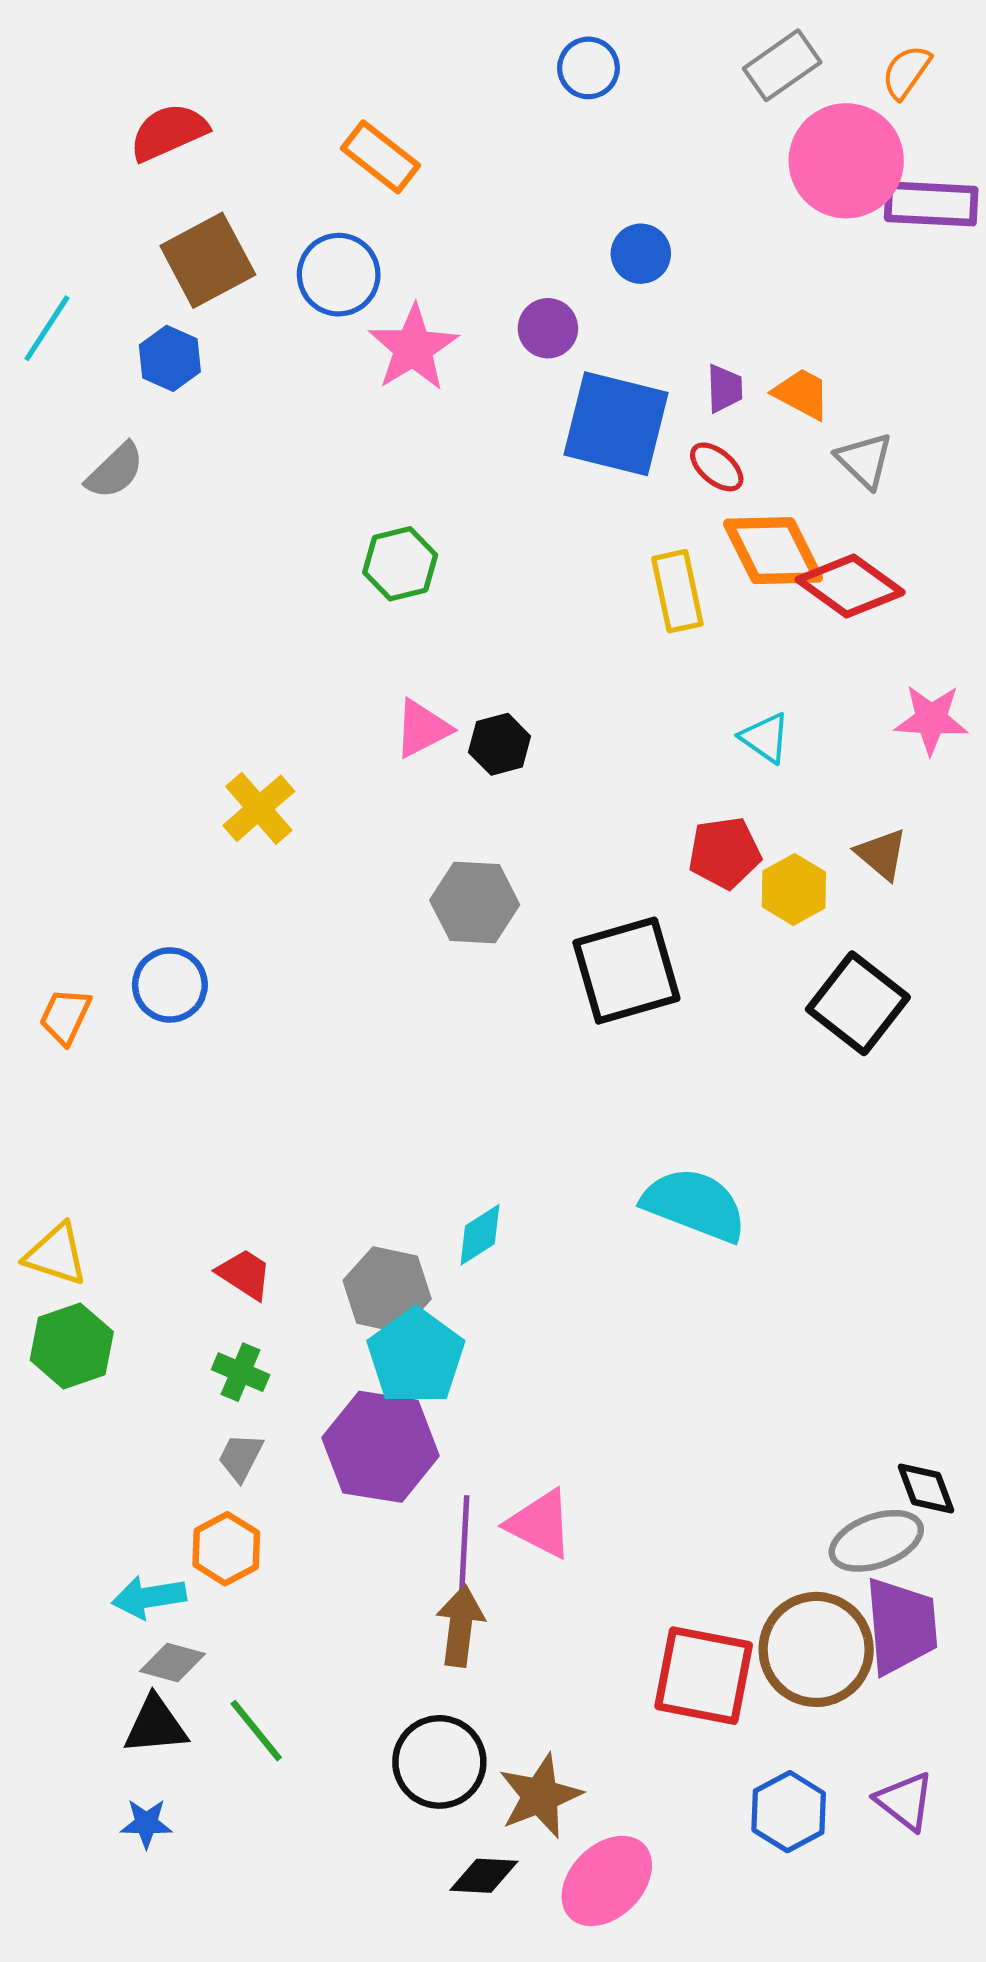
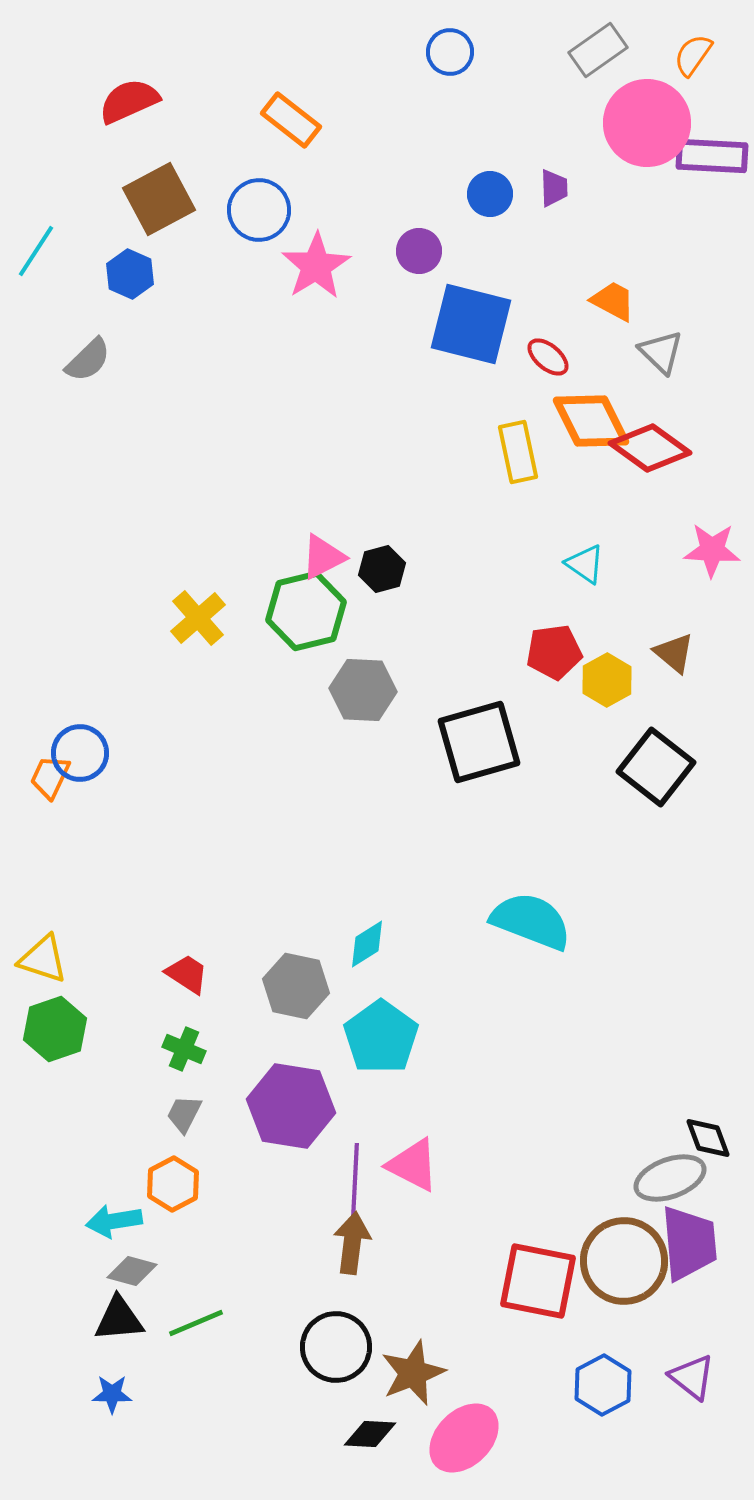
purple trapezoid: (725, 388) -> (554, 188), moved
green hexagon: (400, 564) -> (306, 611), moved, size x1.4
blue circle: (170, 985) -> (80, 753), moved
cyan pentagon: (416, 1356) -> (381, 1037), moved
green line: (256, 1731) -> (196, 1323), turned -74

